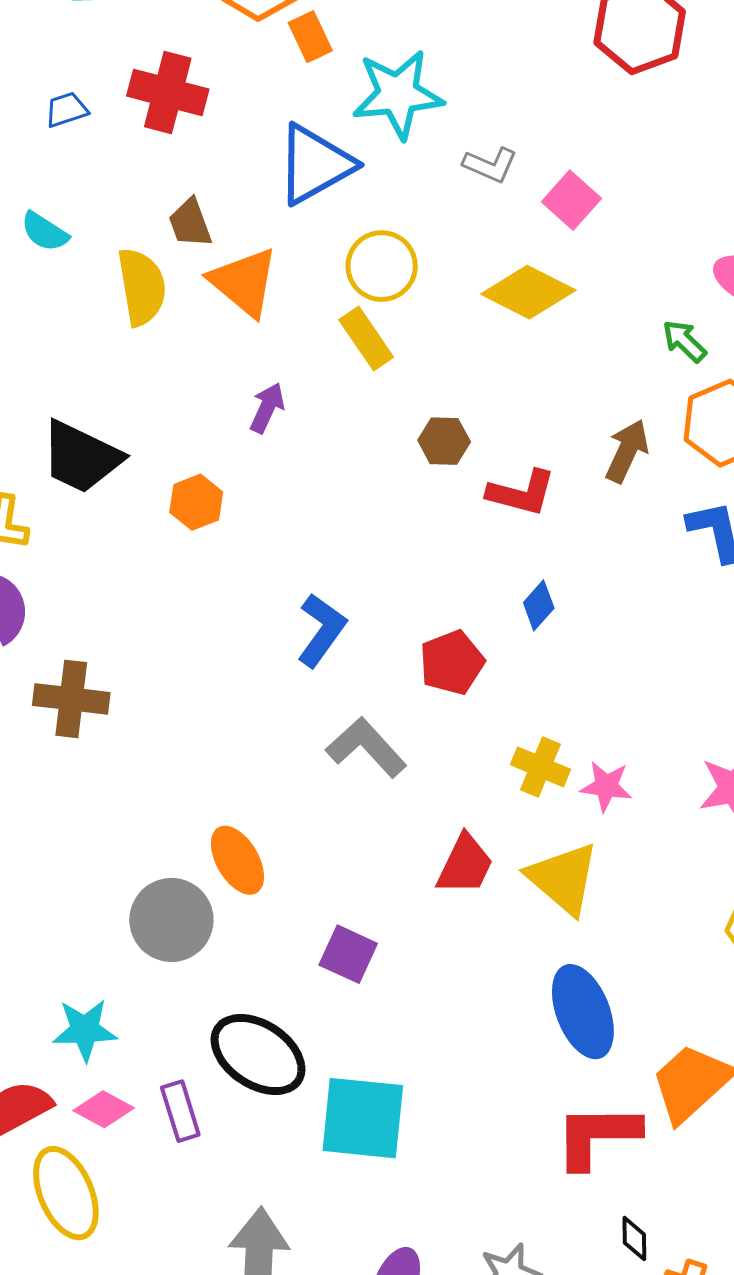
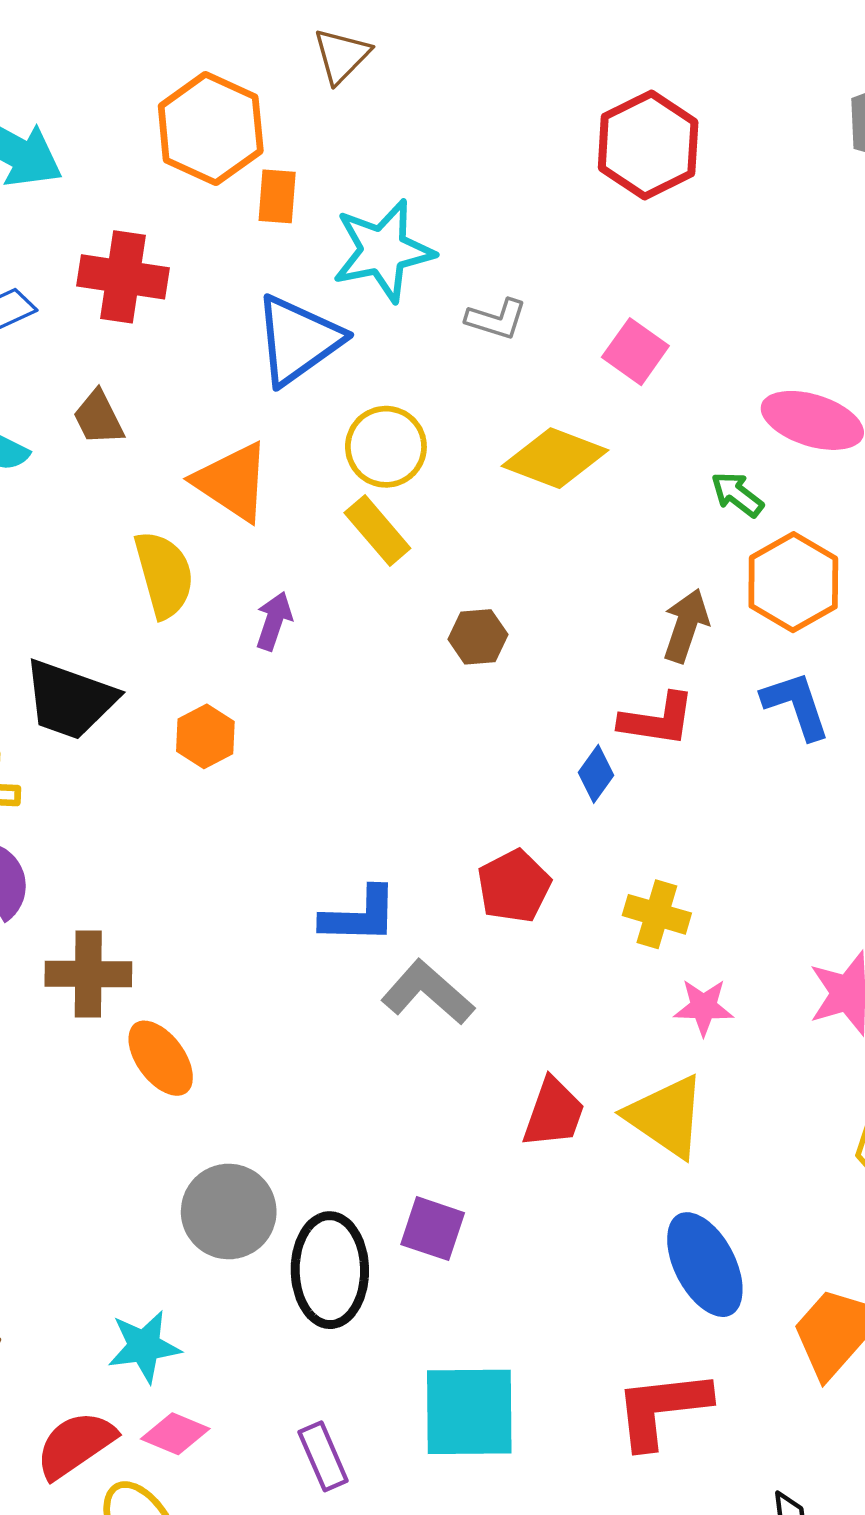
orange rectangle: (310, 37) -> (277, 196), turned 36
pink square: (571, 200) -> (635, 352), moved
brown trapezoid: (190, 223) -> (98, 418), moved
yellow semicircle: (142, 287) -> (164, 574), moved
red L-shape: (521, 493) -> (657, 720), moved
blue diamond: (539, 605) -> (596, 774), moved
blue L-shape: (321, 630) -> (360, 915), moved, turned 62
yellow cross: (540, 767) -> (657, 914), moved
orange ellipse: (237, 860) -> (161, 1058), moved
black ellipse: (258, 1054) -> (330, 1270), moved, turned 62
purple rectangle: (180, 1111) -> (323, 1456), moved
red L-shape: (597, 1136) -> (662, 1409), moved

